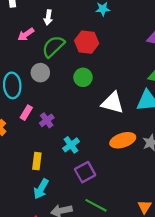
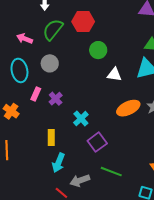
pink arrow: (26, 34) -> (25, 39), moved, turned 63
gray circle: (40, 73) -> (50, 63), moved
green circle: (83, 77) -> (98, 50), moved
white triangle: (113, 103) -> (114, 75), size x0.7

